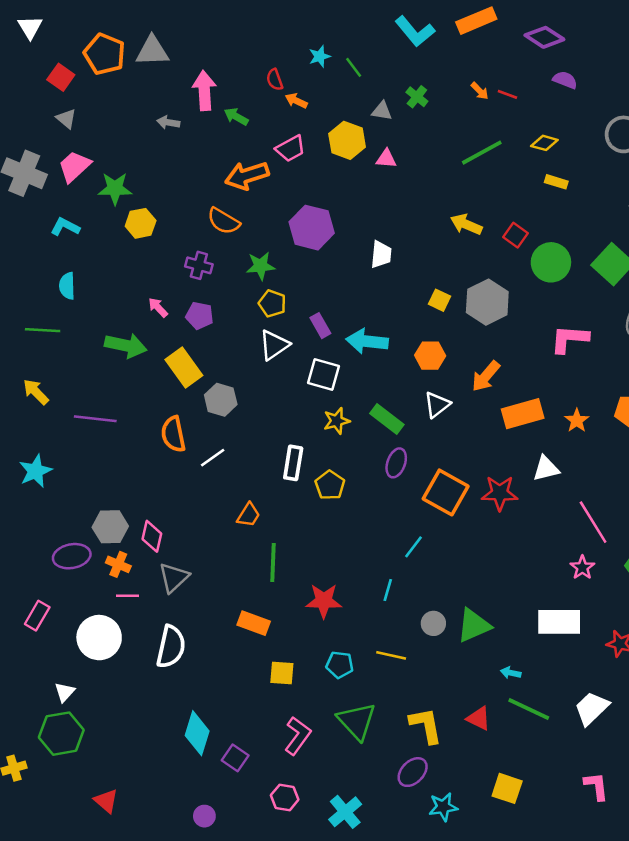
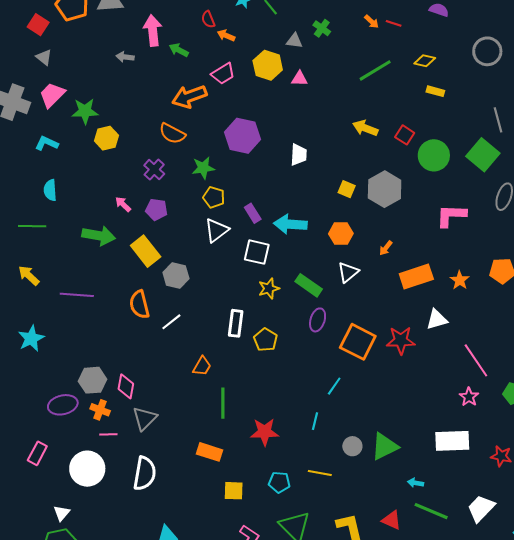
purple cross: (199, 265) -> (154, 170), turned 30
orange arrow: (486, 376) -> (386, 248), size x0.6

